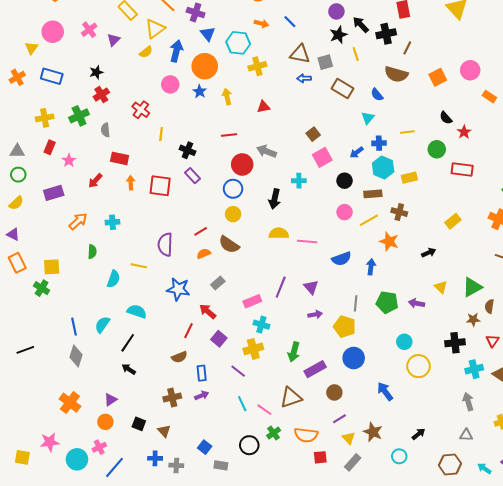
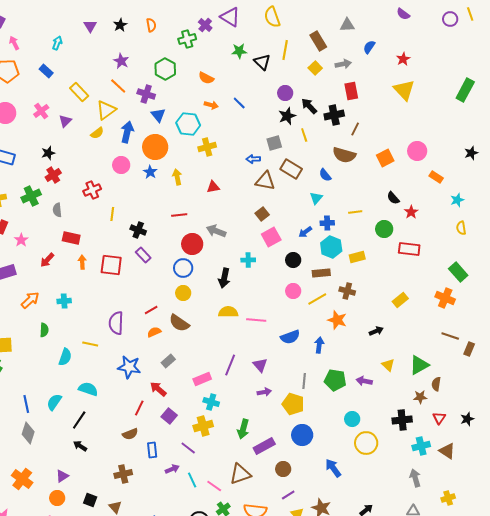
brown triangle: (300, 54) -> (265, 181), moved
red cross: (141, 110) -> (92, 190), turned 30
purple arrow: (202, 396) -> (172, 469), moved

